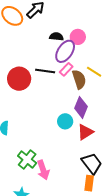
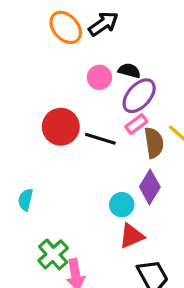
pink circle: (78, 37) -> (99, 77), moved
black line: (45, 71) -> (100, 139), moved
red triangle: (85, 132) -> (132, 236), moved

